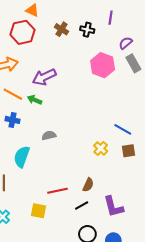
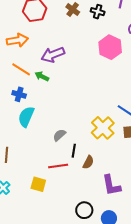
gray semicircle: (49, 135) -> (59, 135), moved, turned -32
yellow cross: (101, 148) -> (103, 128), size x1.6
cyan semicircle: (22, 157) -> (26, 117), moved
black line: (82, 206) -> (74, 151), moved, turned -56

